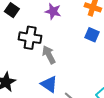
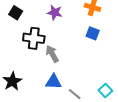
blue triangle: (49, 84) -> (53, 82), turned -30

